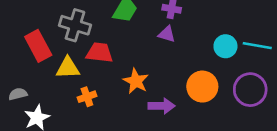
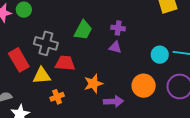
orange star: (136, 81) -> (93, 84), turned 30

